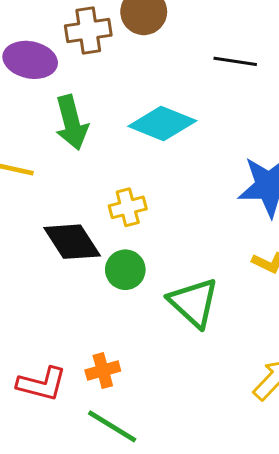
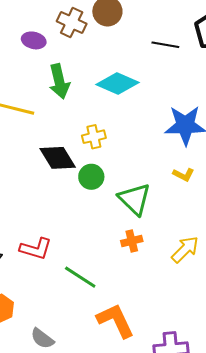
brown cross: (88, 30) -> (72, 23), turned 32
purple ellipse: (30, 60) -> (34, 40), size x0.7
orange cross: (103, 371) -> (132, 241), moved

